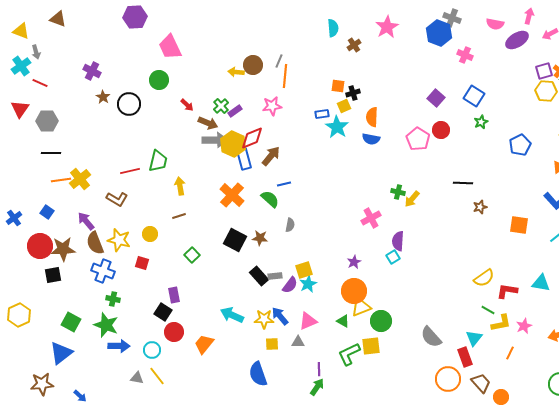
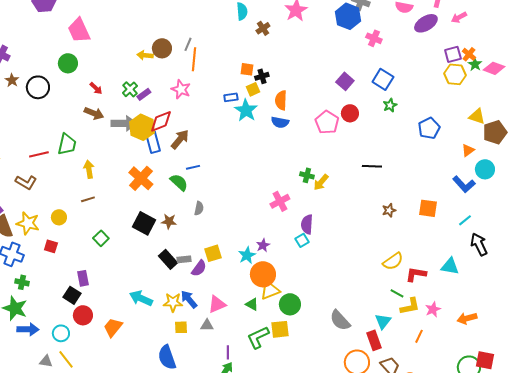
pink star: (272, 106) -> (181, 89), turned 30
brown arrow: (208, 123) -> (94, 113), moved
brown star: (480, 207) -> (389, 210), moved
cyan star: (308, 284) -> (247, 255), moved

